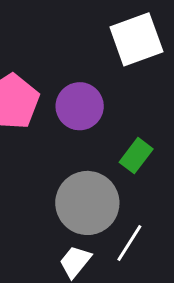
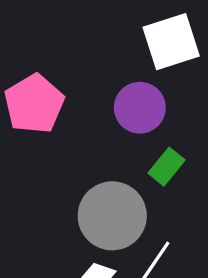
purple circle: (80, 106) -> (140, 108), moved

